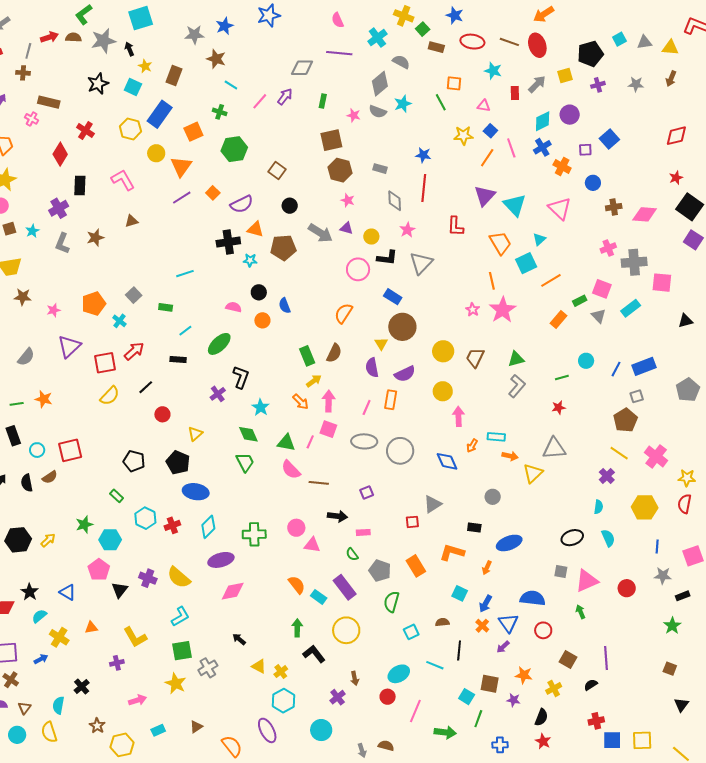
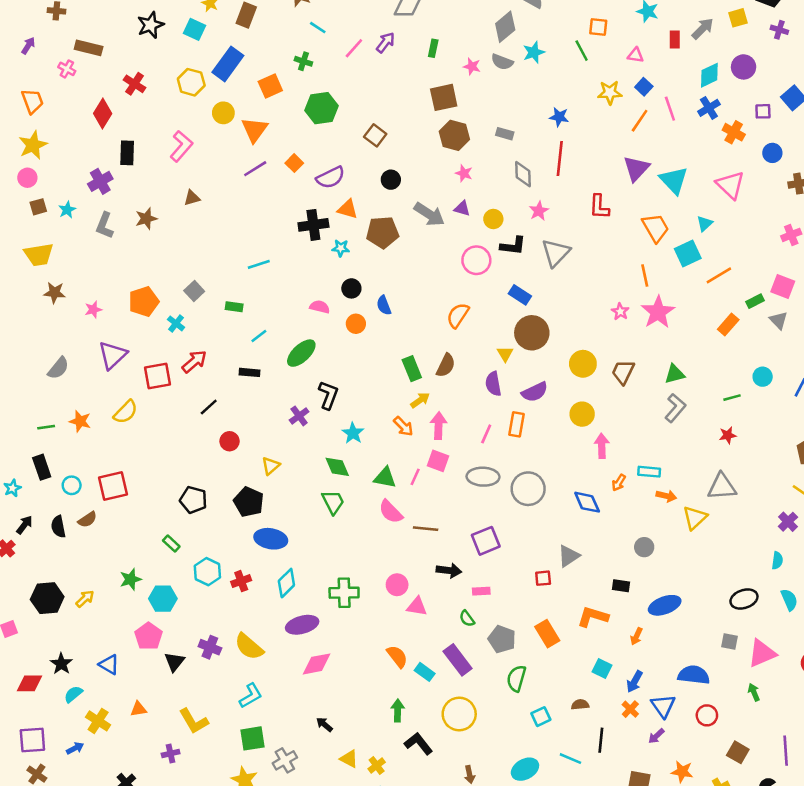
purple cross: (598, 85) -> (779, 30), turned 32
pink L-shape: (123, 180) -> (181, 146), turned 70
yellow semicircle: (110, 396) -> (126, 412), moved
purple square: (367, 492) -> (486, 541), size x1.6

